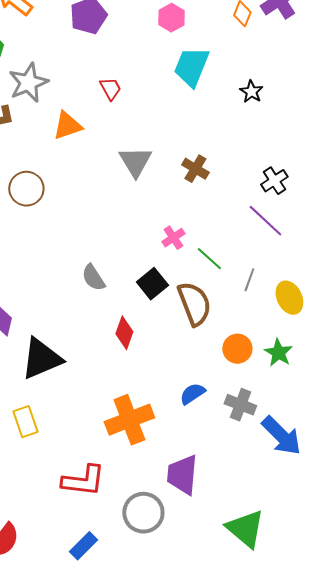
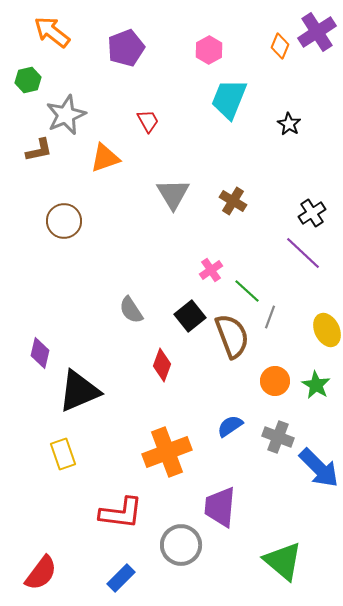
gray line: (249, 280) -> (270, 317), moved

